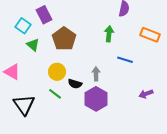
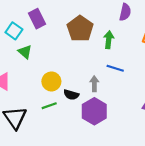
brown pentagon: (64, 39) -> (80, 29), moved
blue line: (125, 60) -> (115, 68), moved
green line: (55, 94) -> (49, 106), turned -56

